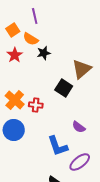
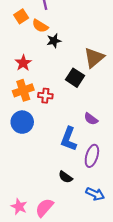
red star: (15, 55) -> (23, 63), moved
orange cross: (15, 100) -> (23, 90), turned 30
blue L-shape: (58, 146) -> (69, 139), turned 40
purple ellipse: (80, 162) -> (92, 156), turned -35

